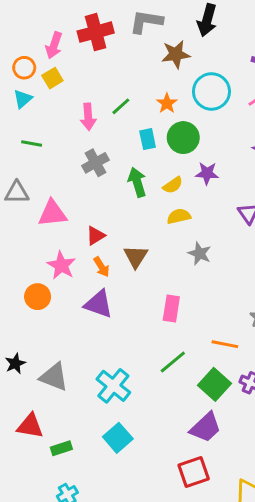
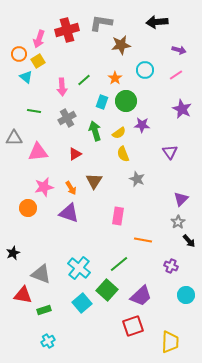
black arrow: (207, 20) -> (157, 22), moved, turned 70
cyan circle: (211, 91) -> (145, 70), size x0.7
cyan triangle: (23, 99) -> (26, 77), moved, turned -40
cyan rectangle: (148, 139) -> (102, 102), turned 32
green line: (32, 144) -> (34, 111), moved
yellow semicircle: (179, 216) -> (123, 154), turned -98
red triangle: (96, 236) -> (75, 154), moved
pink star: (61, 265) -> (44, 187), turned 30
orange line: (225, 344) -> (143, 240), moved
green line: (173, 362) -> (119, 264), moved
gray triangle: (54, 377) -> (41, 274), moved
green square: (214, 384) -> (107, 290), moved

